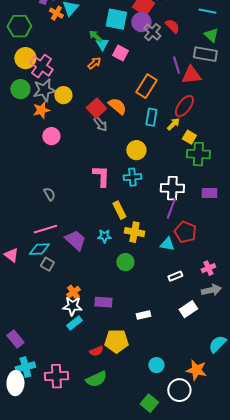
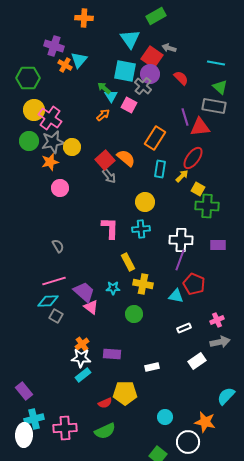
gray cross: (152, 32) -> (143, 86), moved
pink triangle: (11, 255) -> (91, 307), moved

